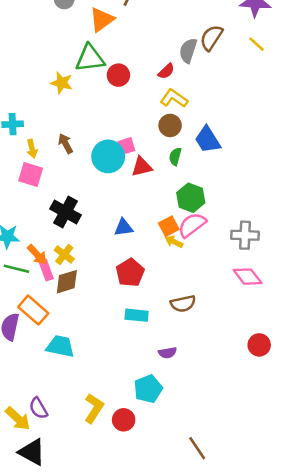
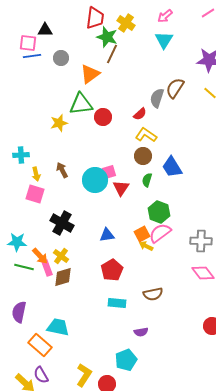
yellow star: (62, 83) -> (59, 123), turned -30
red triangle: (142, 167) -> (121, 188), turned -42
orange rectangle: (33, 310) -> (40, 345), moved

